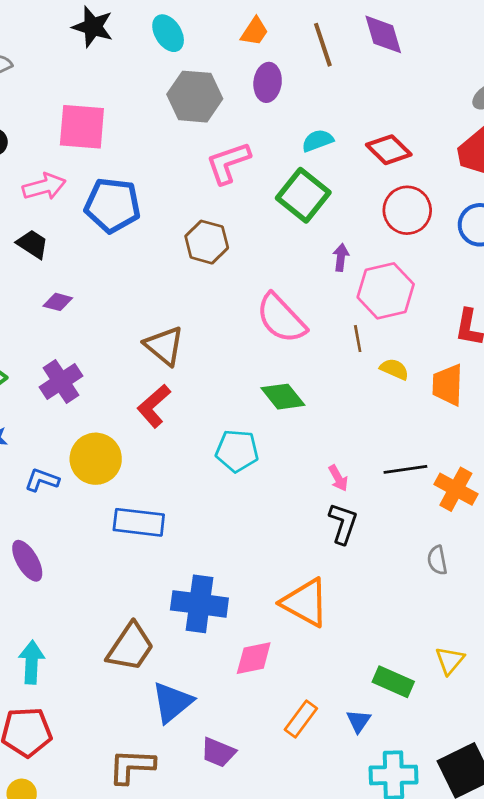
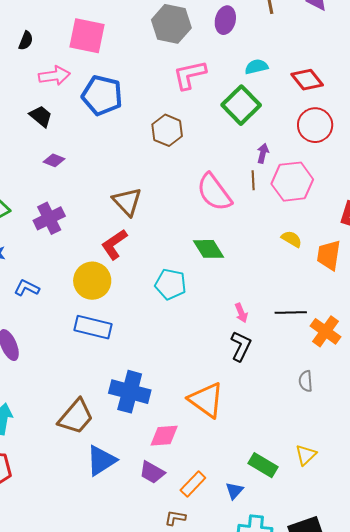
brown line: (358, 339) -> (253, 180), moved
yellow circle: (96, 459) -> (92, 281), moved
purple trapezoid: (218, 752) -> (152, 472), moved
brown L-shape: (132, 766) -> (175, 518), moved, size x0.6

